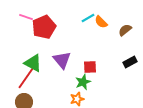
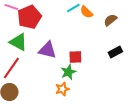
purple triangle: (62, 60) -> (47, 50), turned -36
green triangle: (33, 63) -> (18, 42), moved

